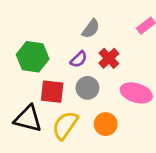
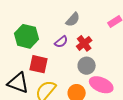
gray circle: (87, 88) -> (87, 66), moved
pink ellipse: (136, 93) -> (101, 85), moved

